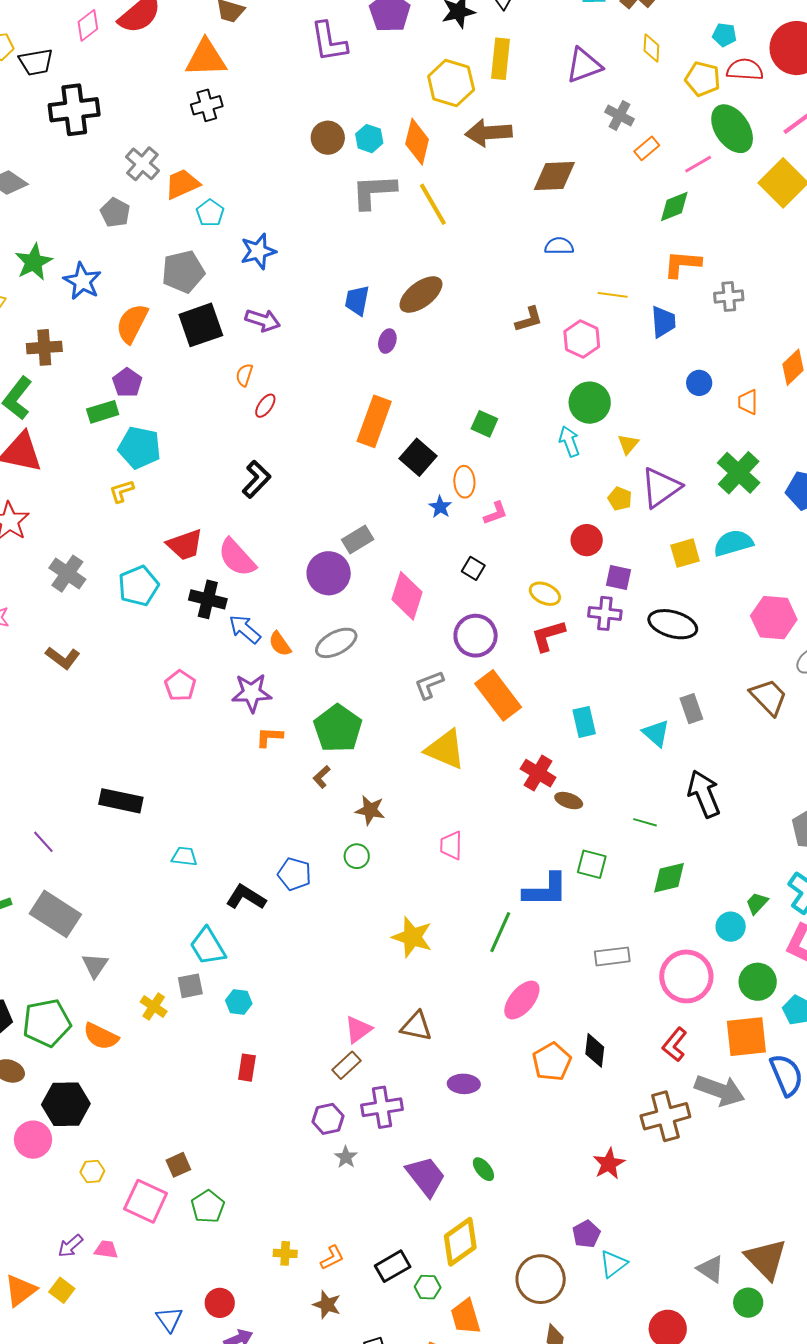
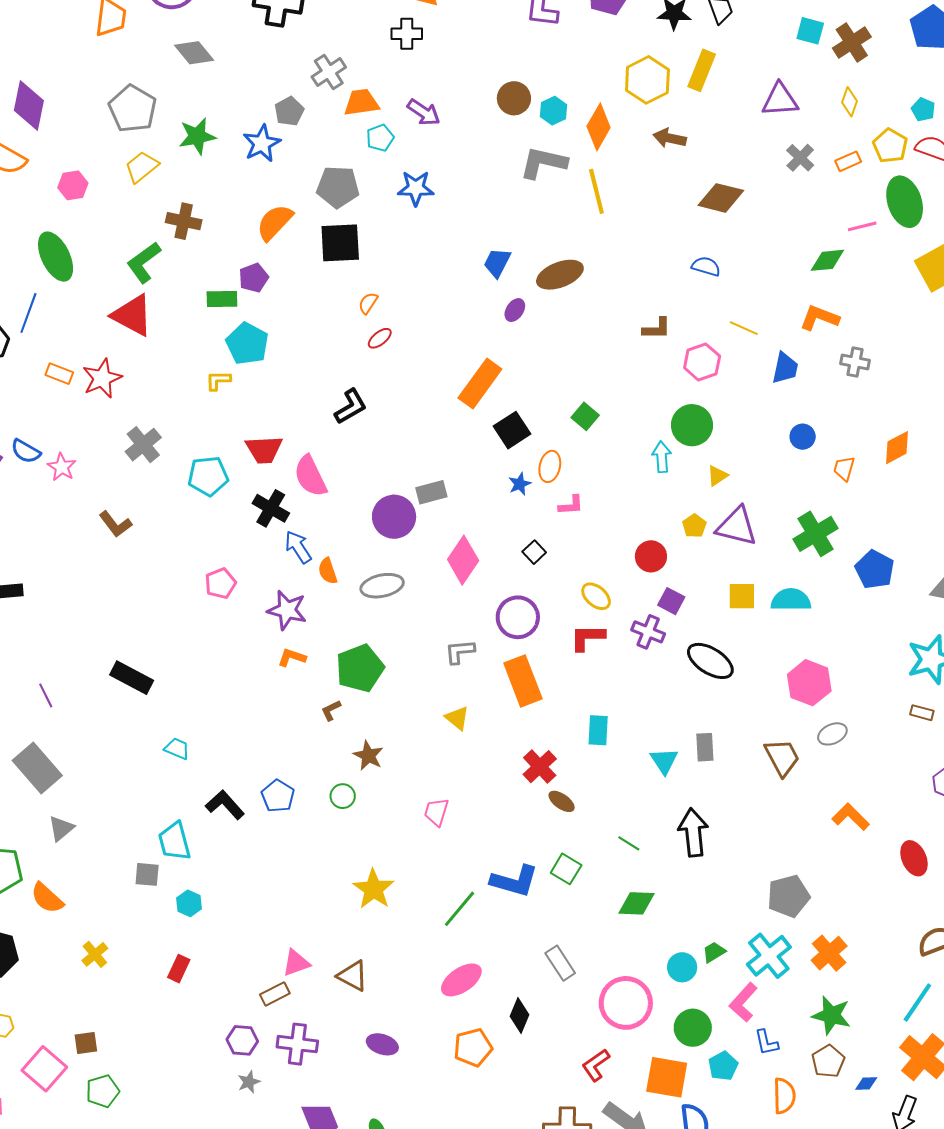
brown arrow: (489, 133) -> (670, 138), size x0.7
orange rectangle: (647, 148) -> (848, 161), moved
blue star: (82, 281) -> (262, 143), moved
purple arrow: (263, 320) -> (424, 112), moved
purple triangle: (661, 488) -> (737, 526), turned 33
yellow triangle: (445, 749) -> (457, 718), size x0.6
gray rectangle: (612, 956) -> (560, 963), turned 48
yellow cross: (154, 1007) -> (95, 954), moved
black diamond: (595, 1050) -> (520, 1015), moved

